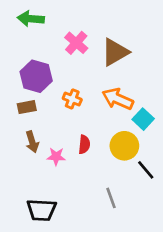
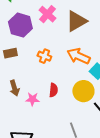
purple hexagon: (36, 76) -> (20, 25), moved
brown rectangle: (27, 107) -> (10, 53), moved

